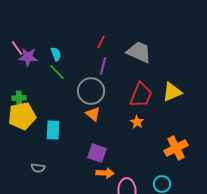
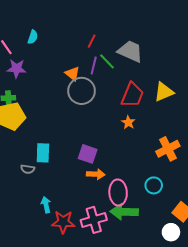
cyan semicircle: (56, 54) -> (33, 37), moved, turned 40
purple star: (28, 57) -> (16, 69), moved
green line: (57, 72) -> (107, 61), moved
orange triangle: (93, 114) -> (72, 74), moved
cyan rectangle: (53, 130) -> (43, 153), moved

